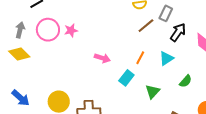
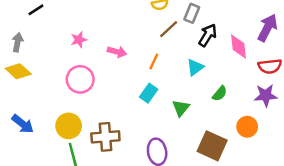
pink circle: (48, 30) -> (80, 79), moved
pink arrow: (102, 58) -> (117, 52), moved
orange line: (140, 58) -> (154, 61), moved

